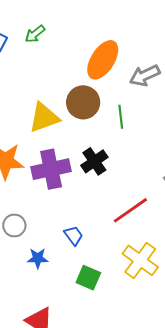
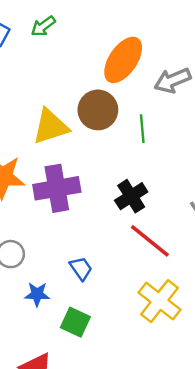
black cross: (94, 161) -> (131, 196), moved
red line: (130, 210) -> (150, 241), turned 72
green square: (88, 278) -> (75, 322), moved

